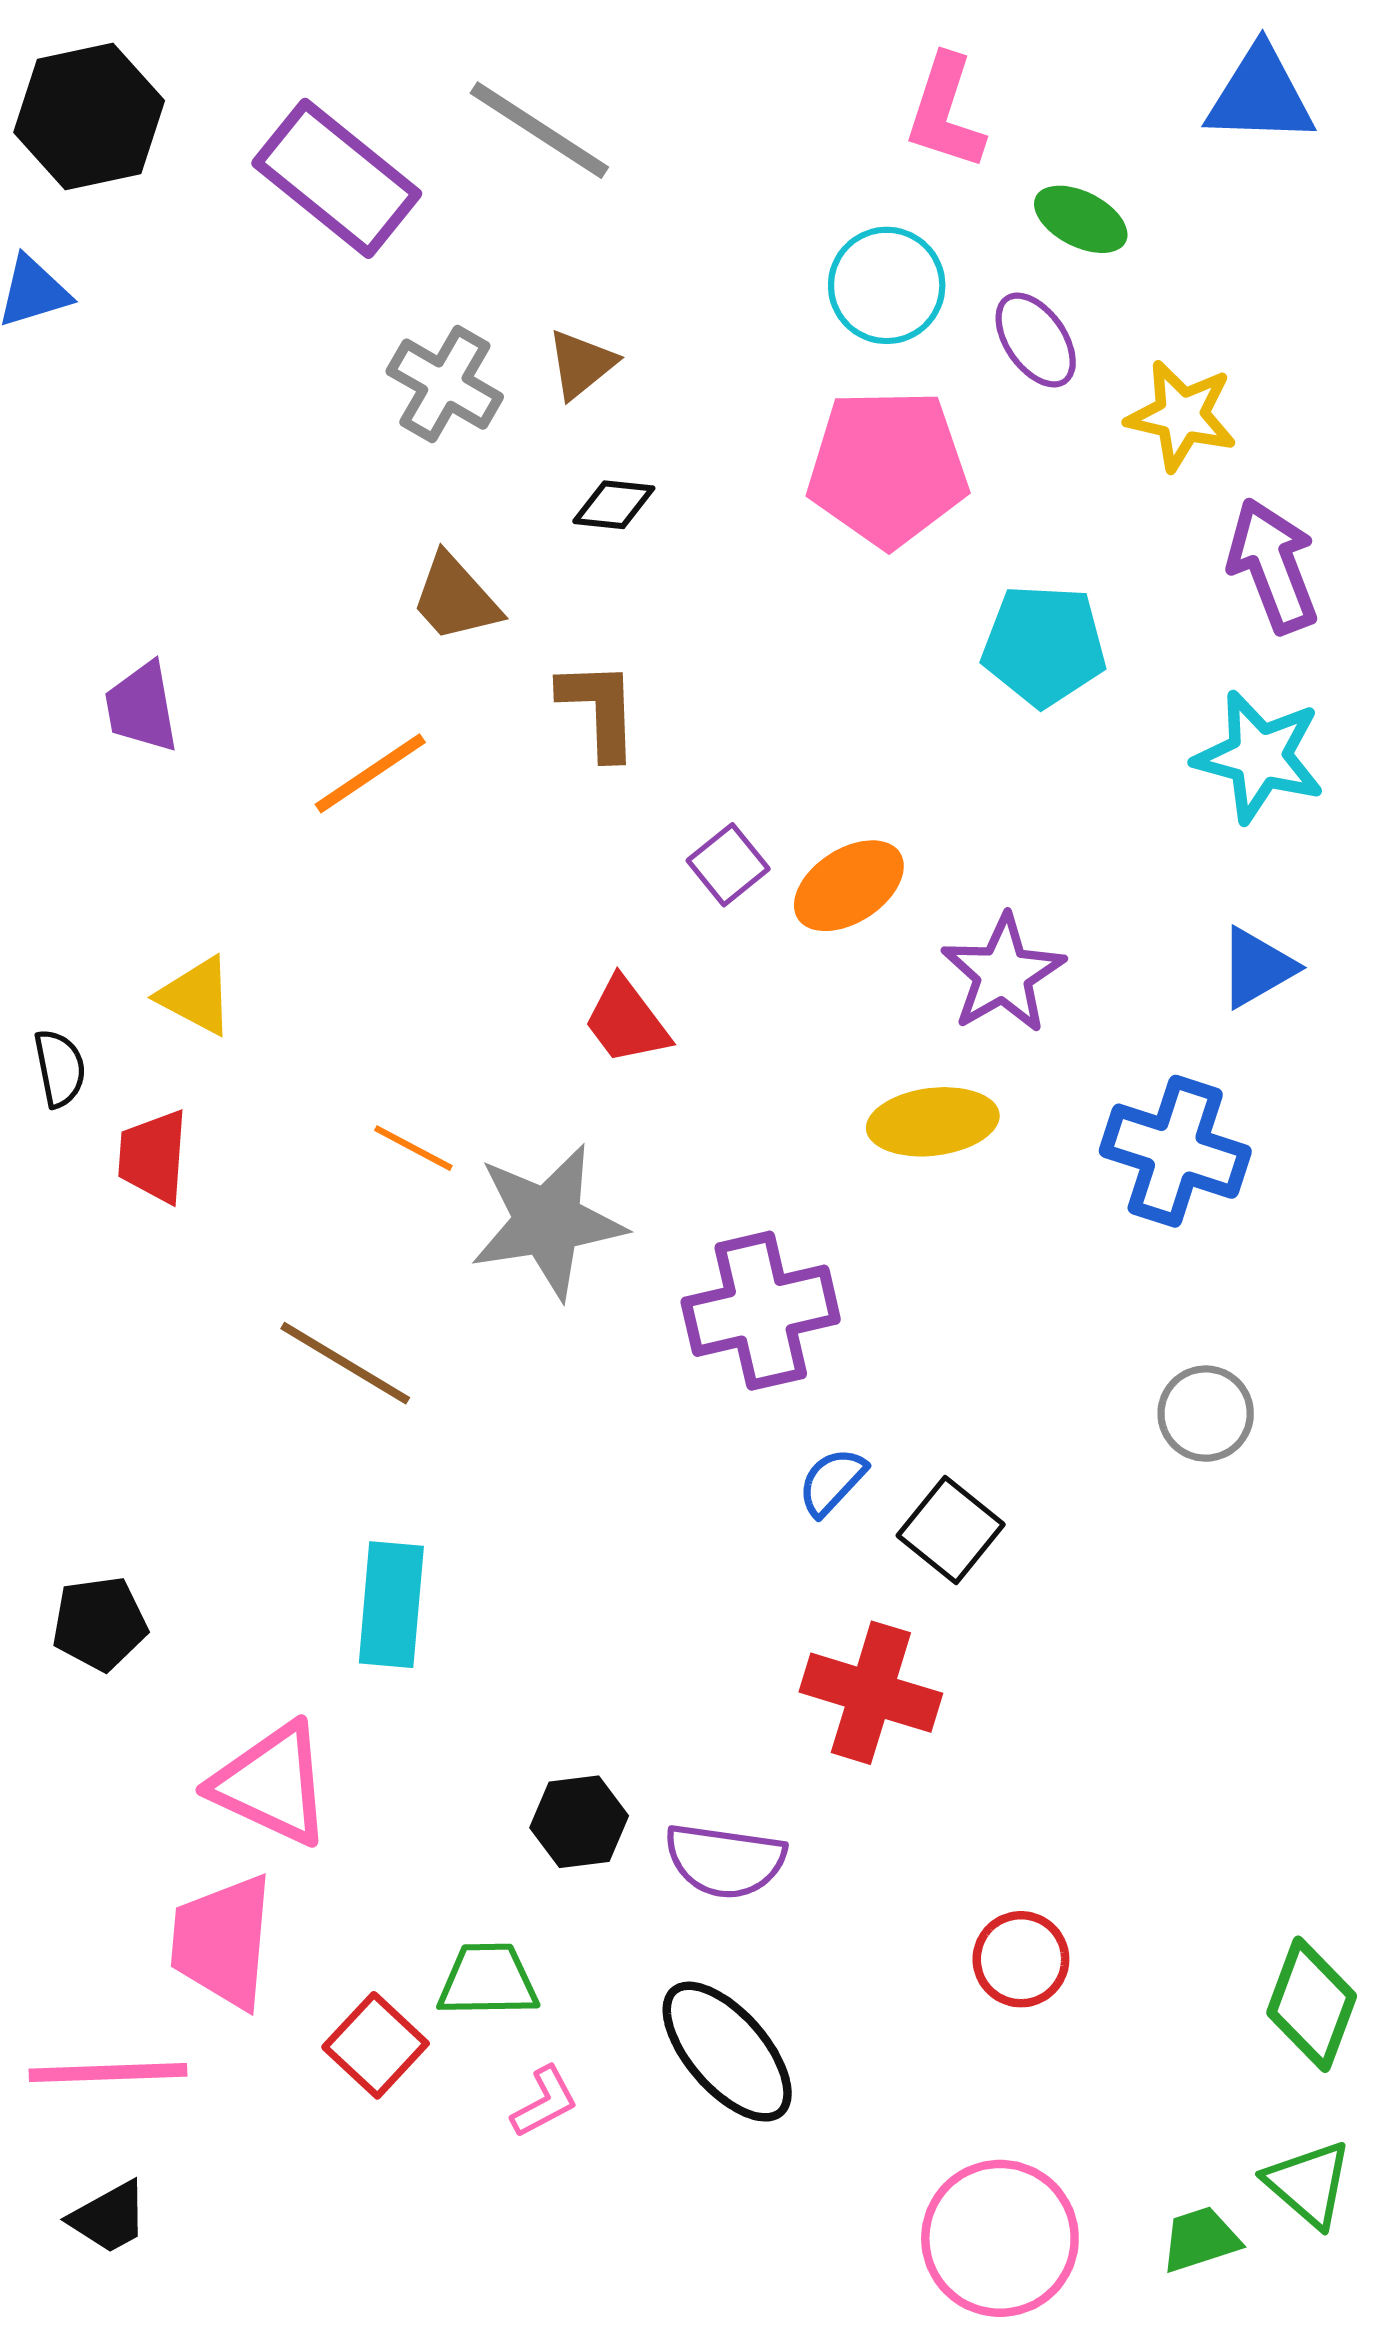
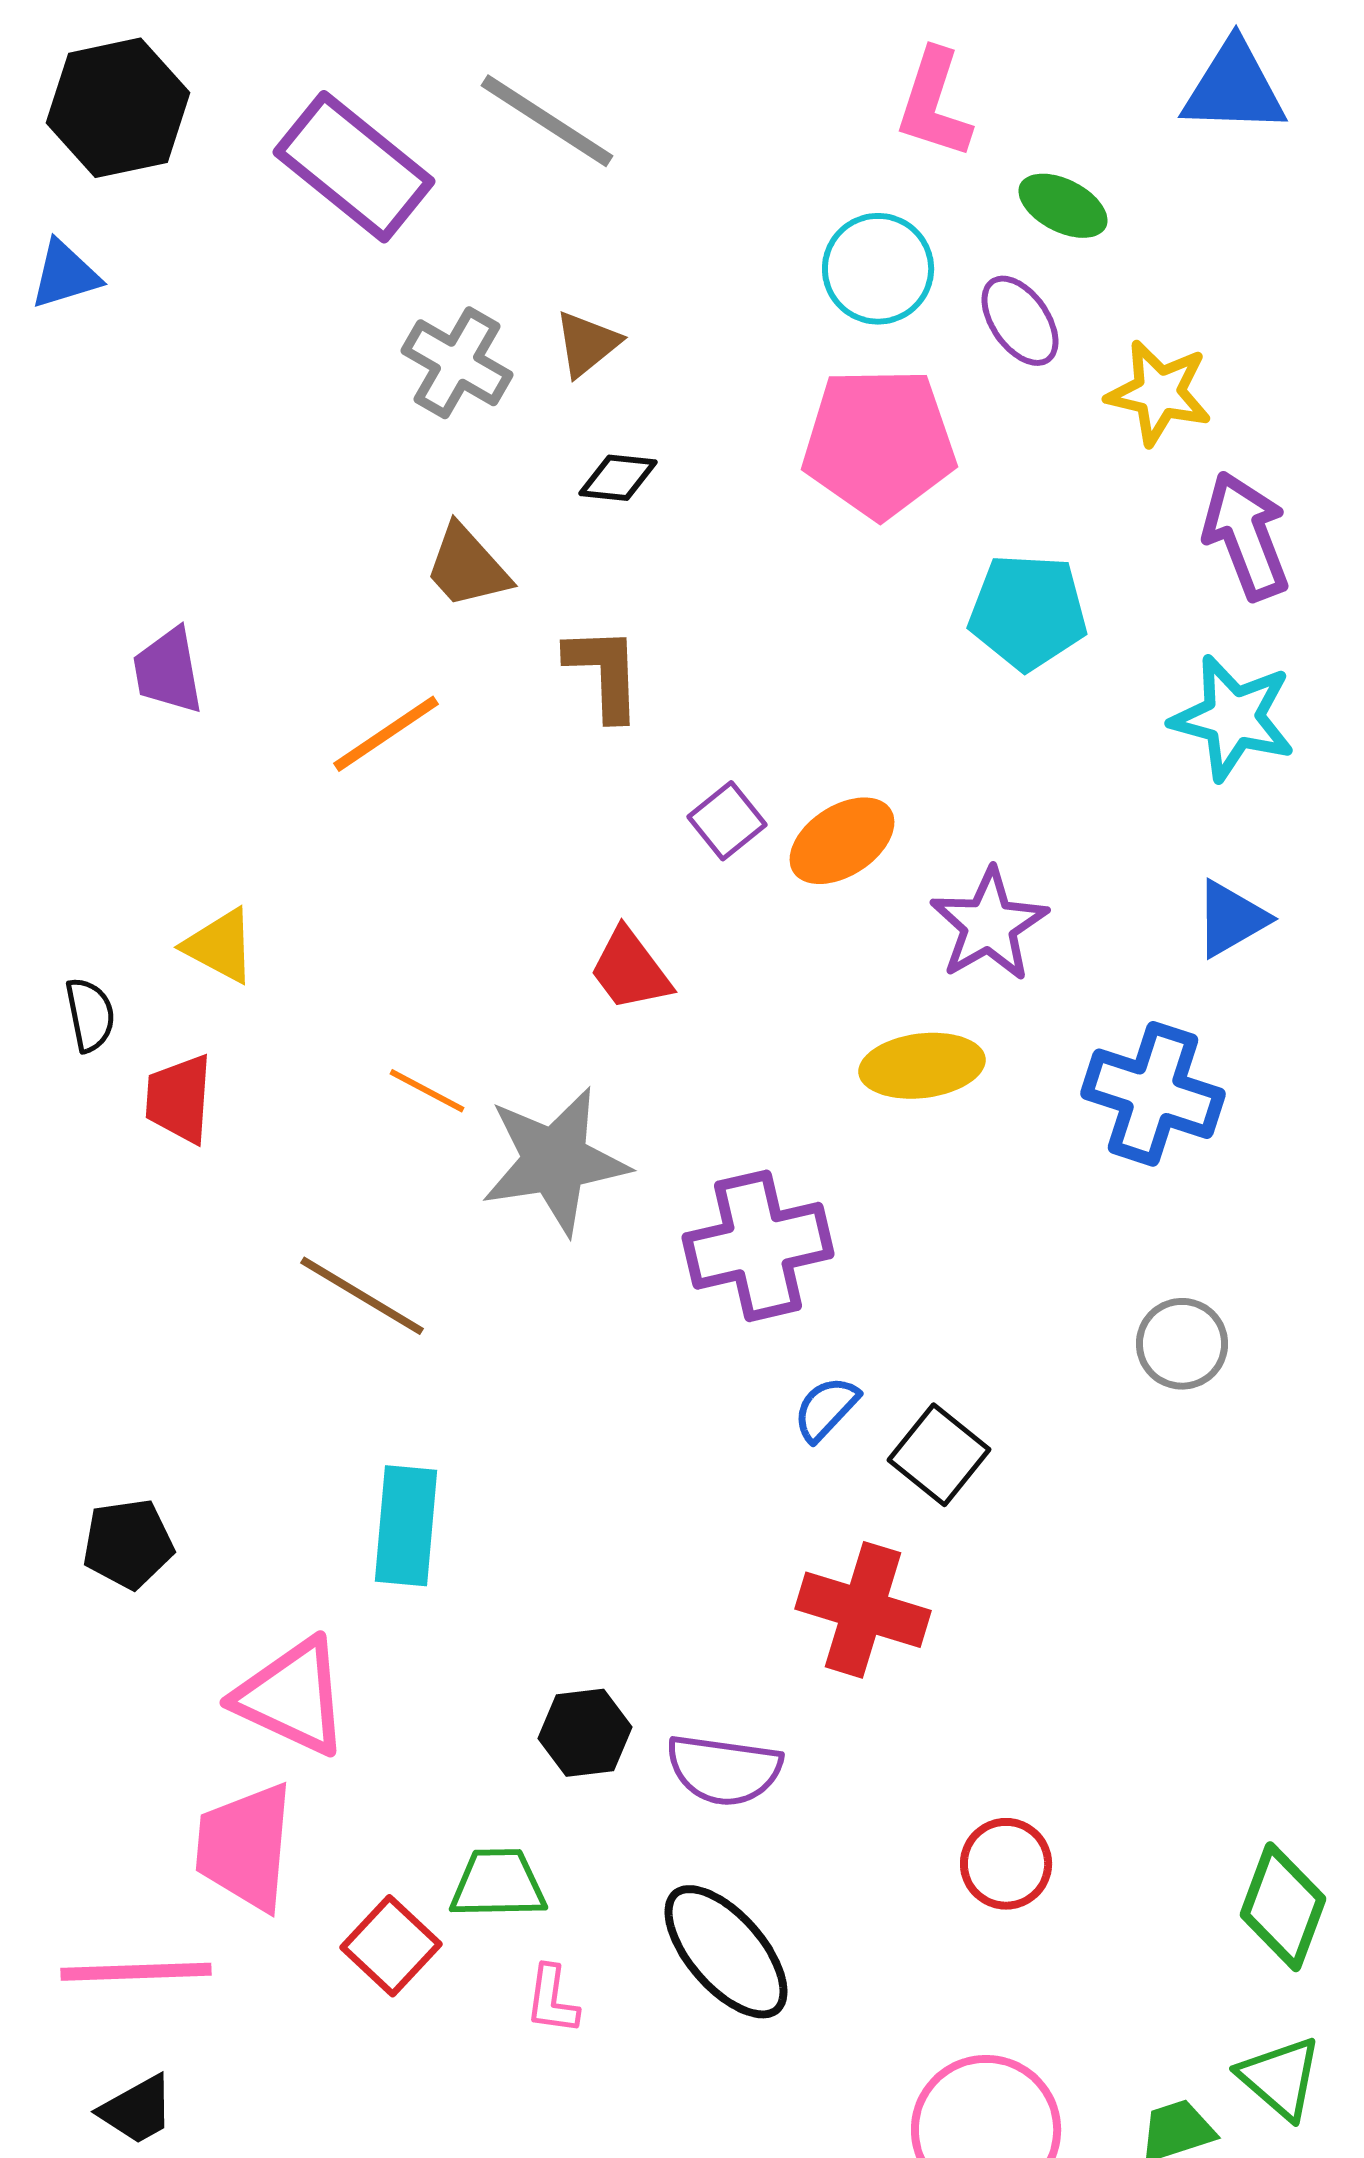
pink L-shape: (545, 2102) -> (552, 2000), turned 126

